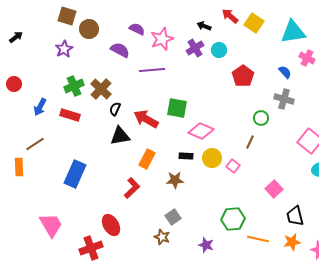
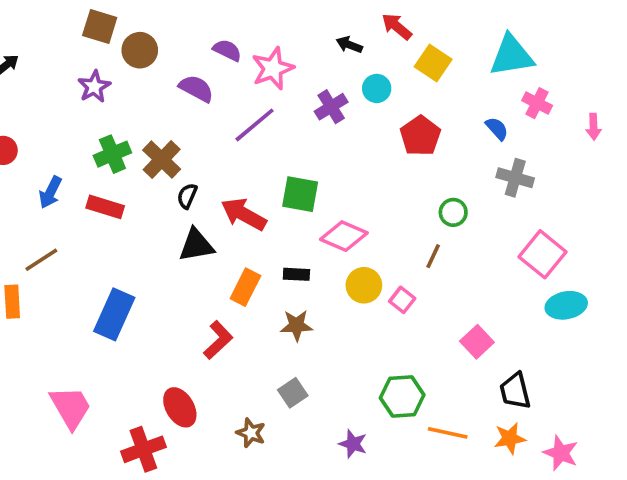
yellow square: (254, 23) -> (433, 63), moved
purple cross: (195, 48) -> (331, 107), moved
purple line: (152, 70) -> (255, 125), turned -35
gray cross: (284, 99) -> (515, 178), moved
black rectangle: (186, 156) -> (296, 274), moved
brown star: (162, 237) -> (251, 433), moved

